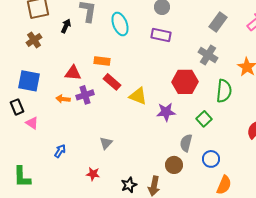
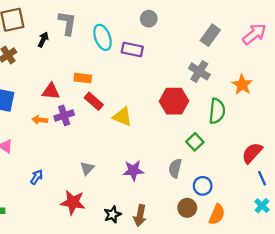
purple rectangle: (161, 35) -> (132, 49), moved
purple star: (166, 112) -> (133, 170), moved
brown circle: (174, 165) -> (187, 208), moved
red star: (93, 174) -> (73, 202), size x1.6

